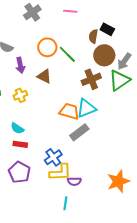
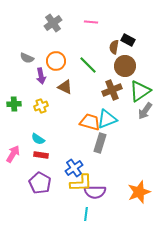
orange circle: (47, 47) -> (56, 61), moved
gray arrow: (124, 61) -> (145, 111), moved
gray rectangle: (79, 132) -> (100, 143), turned -36
purple semicircle: (74, 181) -> (95, 192), size x1.5

